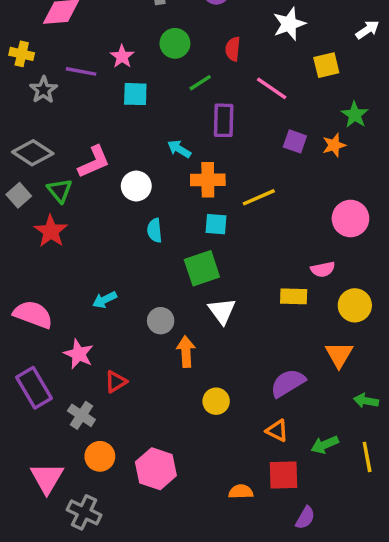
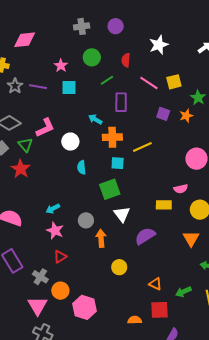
yellow square: (326, 65) -> (174, 82), moved
purple line: (81, 71) -> (38, 87), moved
pink star: (79, 354) -> (55, 231), moved
purple semicircle: (288, 383) -> (145, 236), moved
orange circle: (100, 456) -> (60, 291), moved
pink triangle: (47, 478) -> (38, 306), moved

